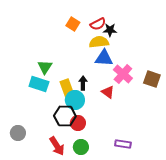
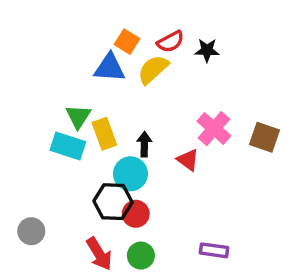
black star: (110, 30) -> (207, 50), moved
yellow semicircle: (99, 42) -> (153, 69), moved, turned -36
blue triangle: (104, 58) -> (110, 68), moved
yellow rectangle: (67, 88) -> (104, 134), moved

